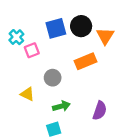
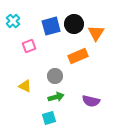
cyan cross: (16, 37) -> (13, 21), moved
gray circle: (53, 78) -> (55, 76), moved
purple semicircle: (100, 111) -> (91, 101), turned 84

